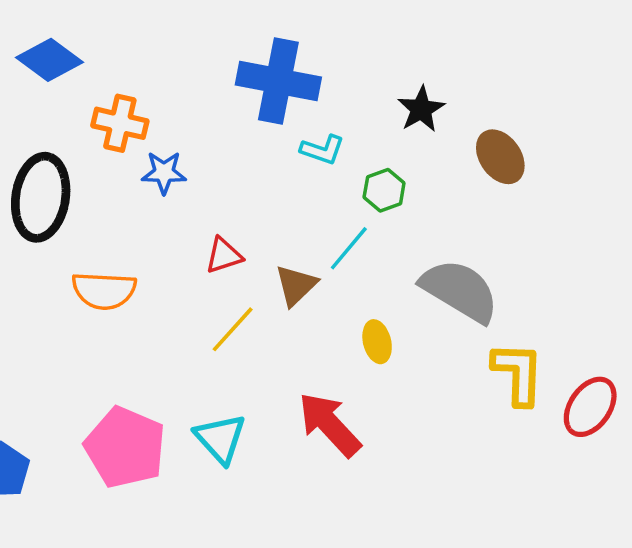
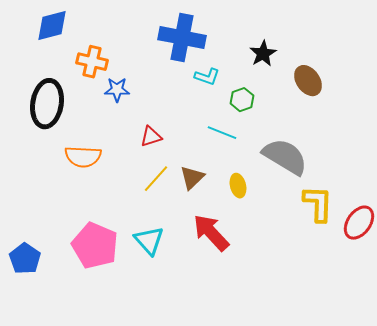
blue diamond: (49, 60) -> (52, 26), turned -51
cyan line: (349, 248) -> (222, 133), turned 72
brown triangle: (296, 285) -> (192, 178), moved

